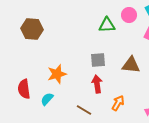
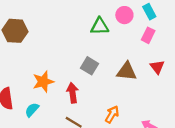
gray square: (98, 60) -> (89, 66), turned 35
red arrow: (97, 84) -> (73, 93), moved

